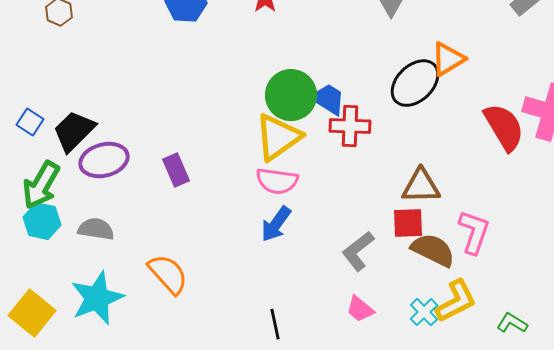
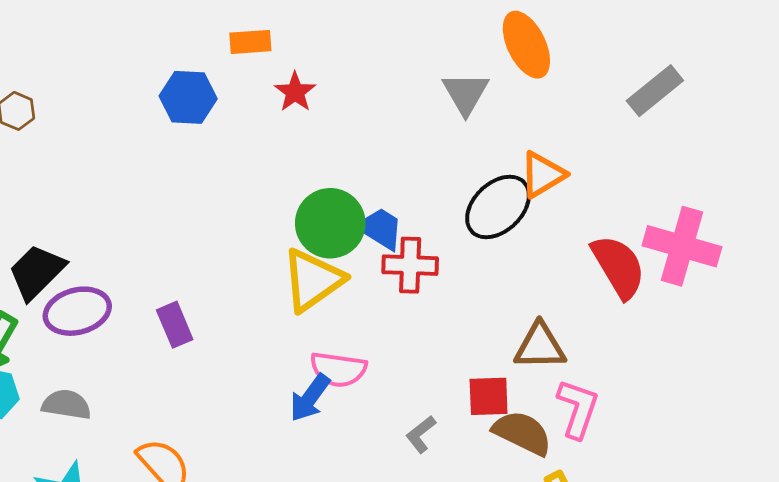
pink semicircle: (277, 181) -> (338, 369), moved
brown triangle: (421, 186) -> (540, 346), moved
gray L-shape: (358, 251) -> (421, 434), size x0.7

